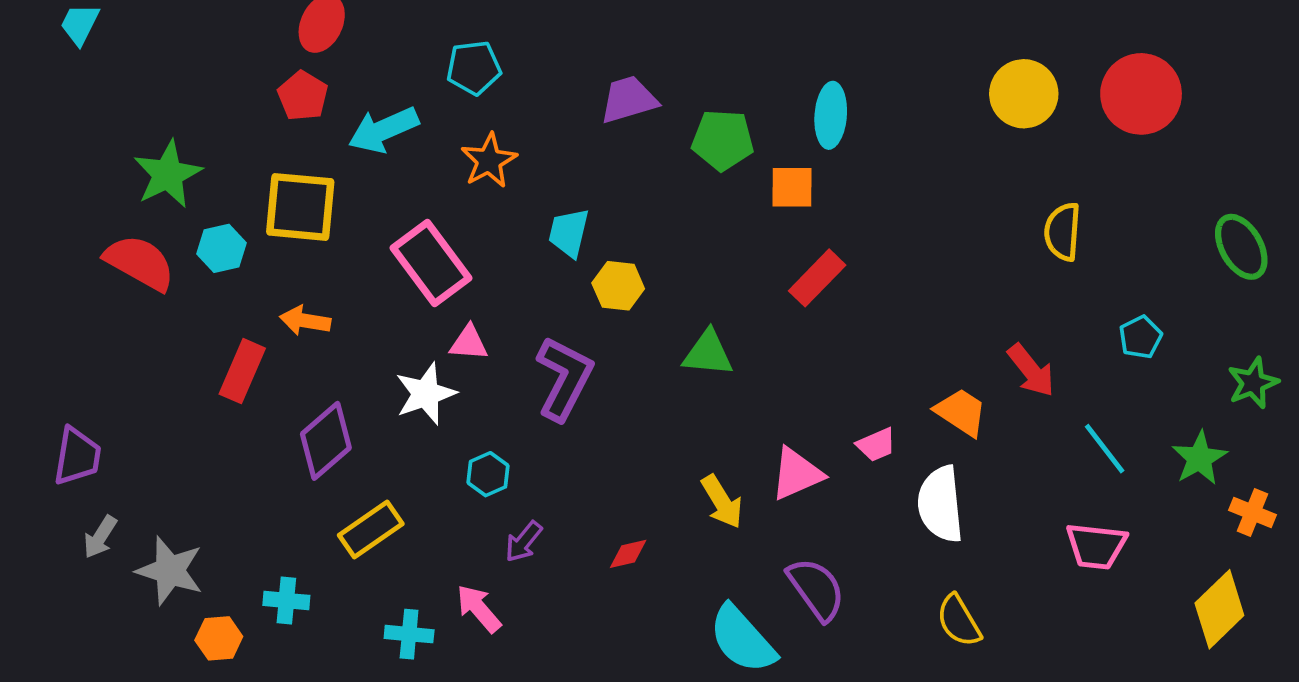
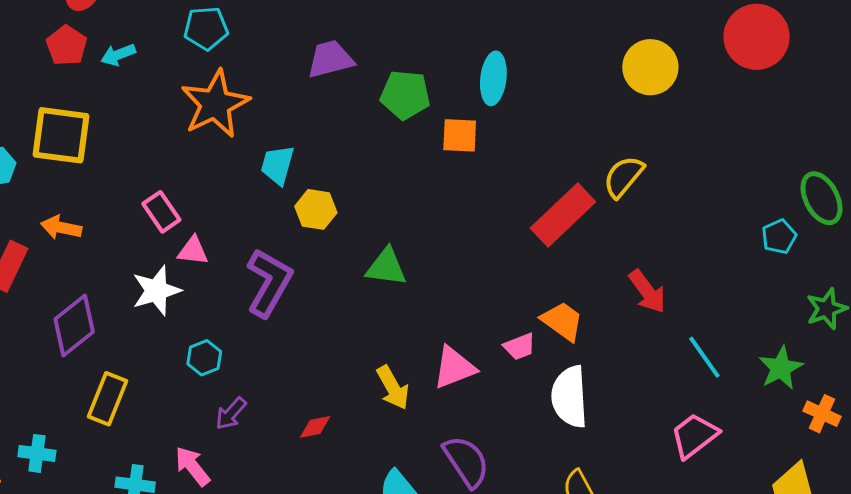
red circle: (1141, 94) -> (757, 37), moved
cyan arrow: (383, 130) -> (118, 55), moved, size x0.6
orange star: (489, 161) -> (215, 104), size x1.5
yellow semicircle: (1063, 232) -> (623, 177), moved, turned 33
pink rectangle: (431, 263) -> (161, 212), moved, size x0.6
red rectangle: (817, 278) -> (563, 215), moved, size x1.4
cyan pentagon: (1140, 337) -> (779, 237), moved
orange trapezoid: (961, 412) -> (562, 321), moved
yellow rectangle: (371, 530) -> (108, 399), turned -36
pink trapezoid: (1096, 546) -> (694, 436), turned 134

